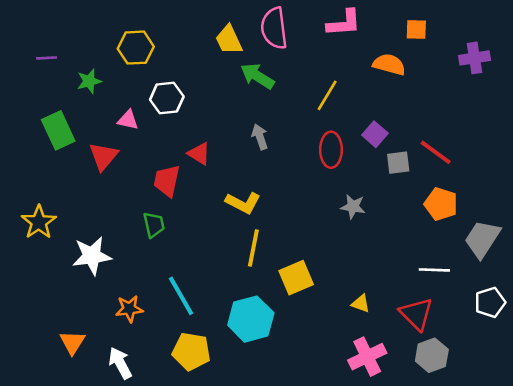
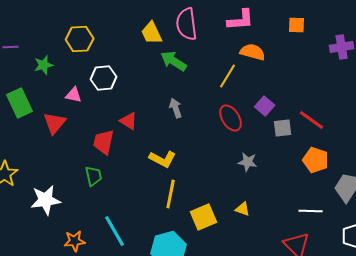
orange semicircle: (389, 64) -> (253, 52), moved
red ellipse: (331, 150) -> (231, 118), turned -32
yellow triangle: (361, 304) -> (243, 209), moved

